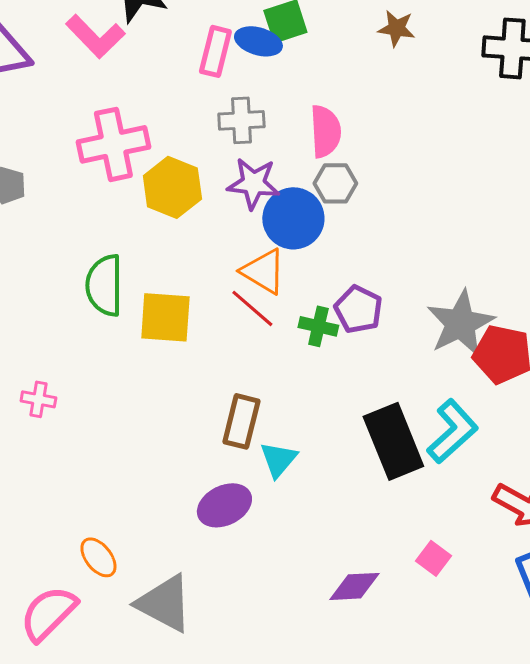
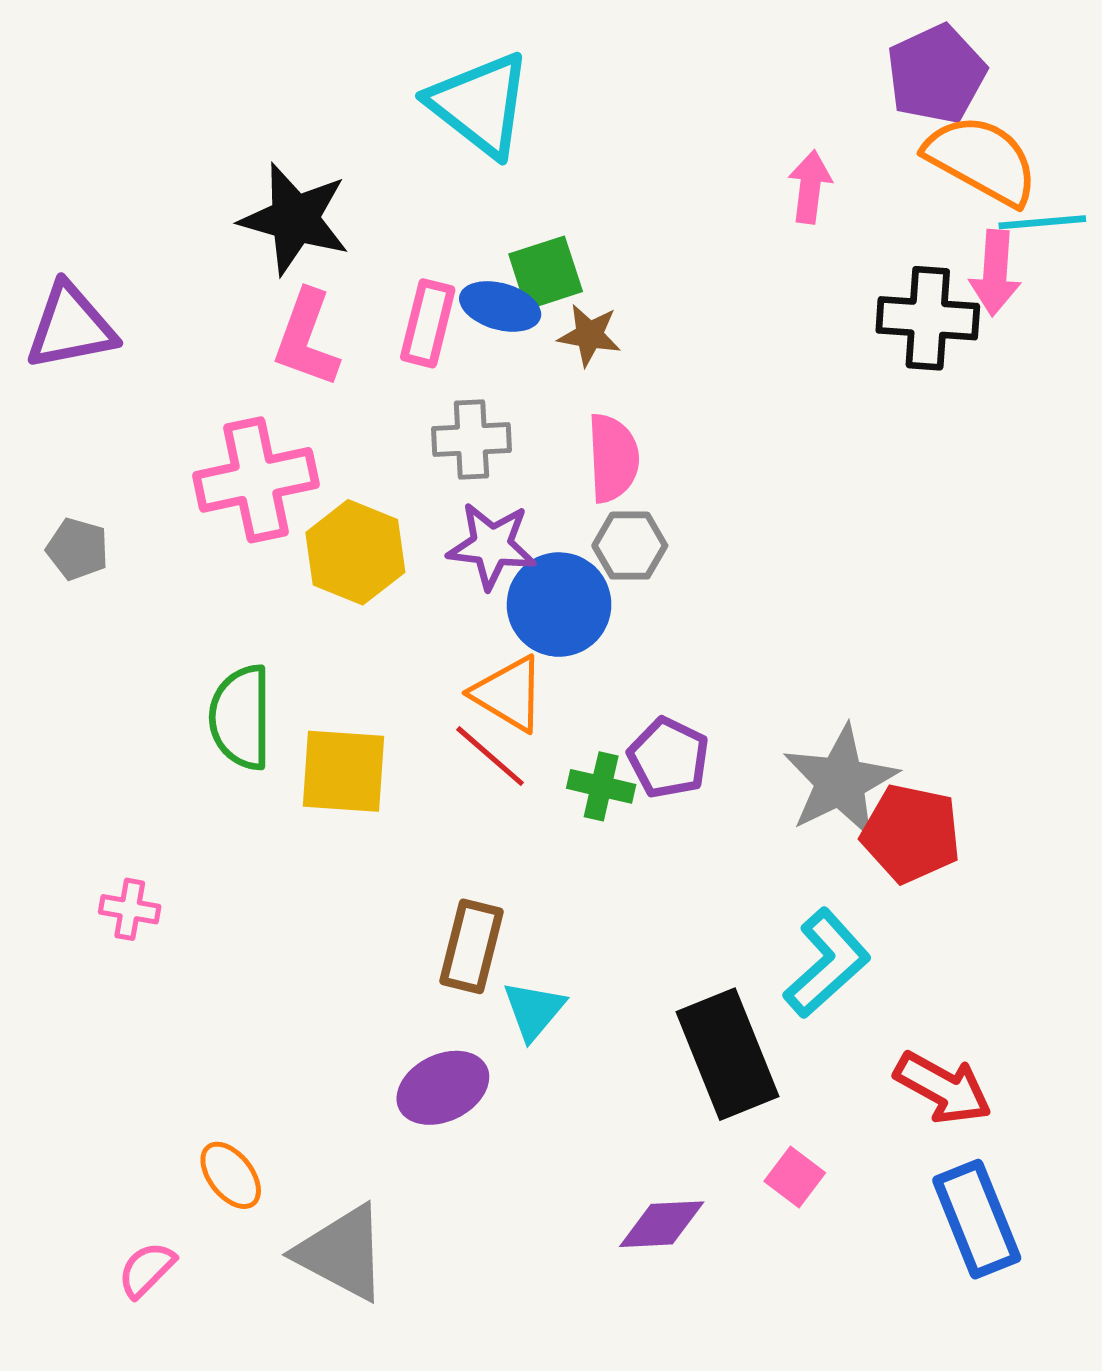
brown star: (396, 28) -> (589, 335), moved
pink L-shape: (95, 36) -> (306, 338), moved, turned 64
black rectangle: (393, 441) -> (727, 1054), moved
pink semicircle: (48, 613) -> (146, 1270), size x0.6

